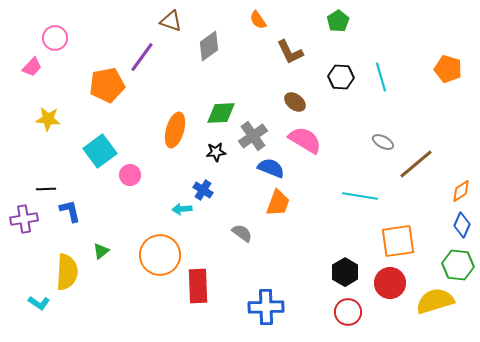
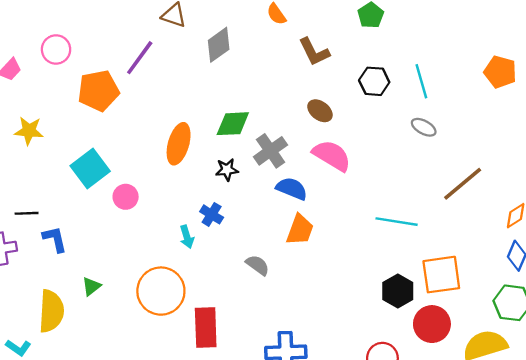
pink circle: (55, 38) -> (56, 49), moved
gray ellipse: (383, 142) -> (424, 127), moved
cyan arrow: (182, 209) -> (187, 237), turned -102
black hexagon: (345, 272) -> (398, 291), moved

